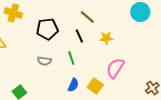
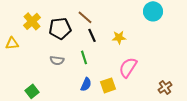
yellow cross: (13, 13) -> (32, 21), moved, turned 30
brown line: (87, 17) -> (85, 17), moved
yellow square: (95, 86) -> (108, 85), turned 35

